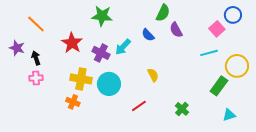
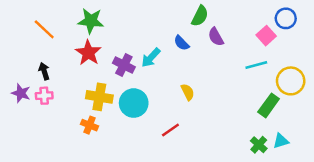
green star: (102, 16) -> (91, 21), moved
purple star: (17, 48) -> (21, 93), moved
green cross: (182, 109) -> (259, 145), moved

